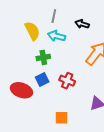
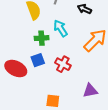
cyan arrow: (57, 36) -> (61, 28), moved, turned 36

